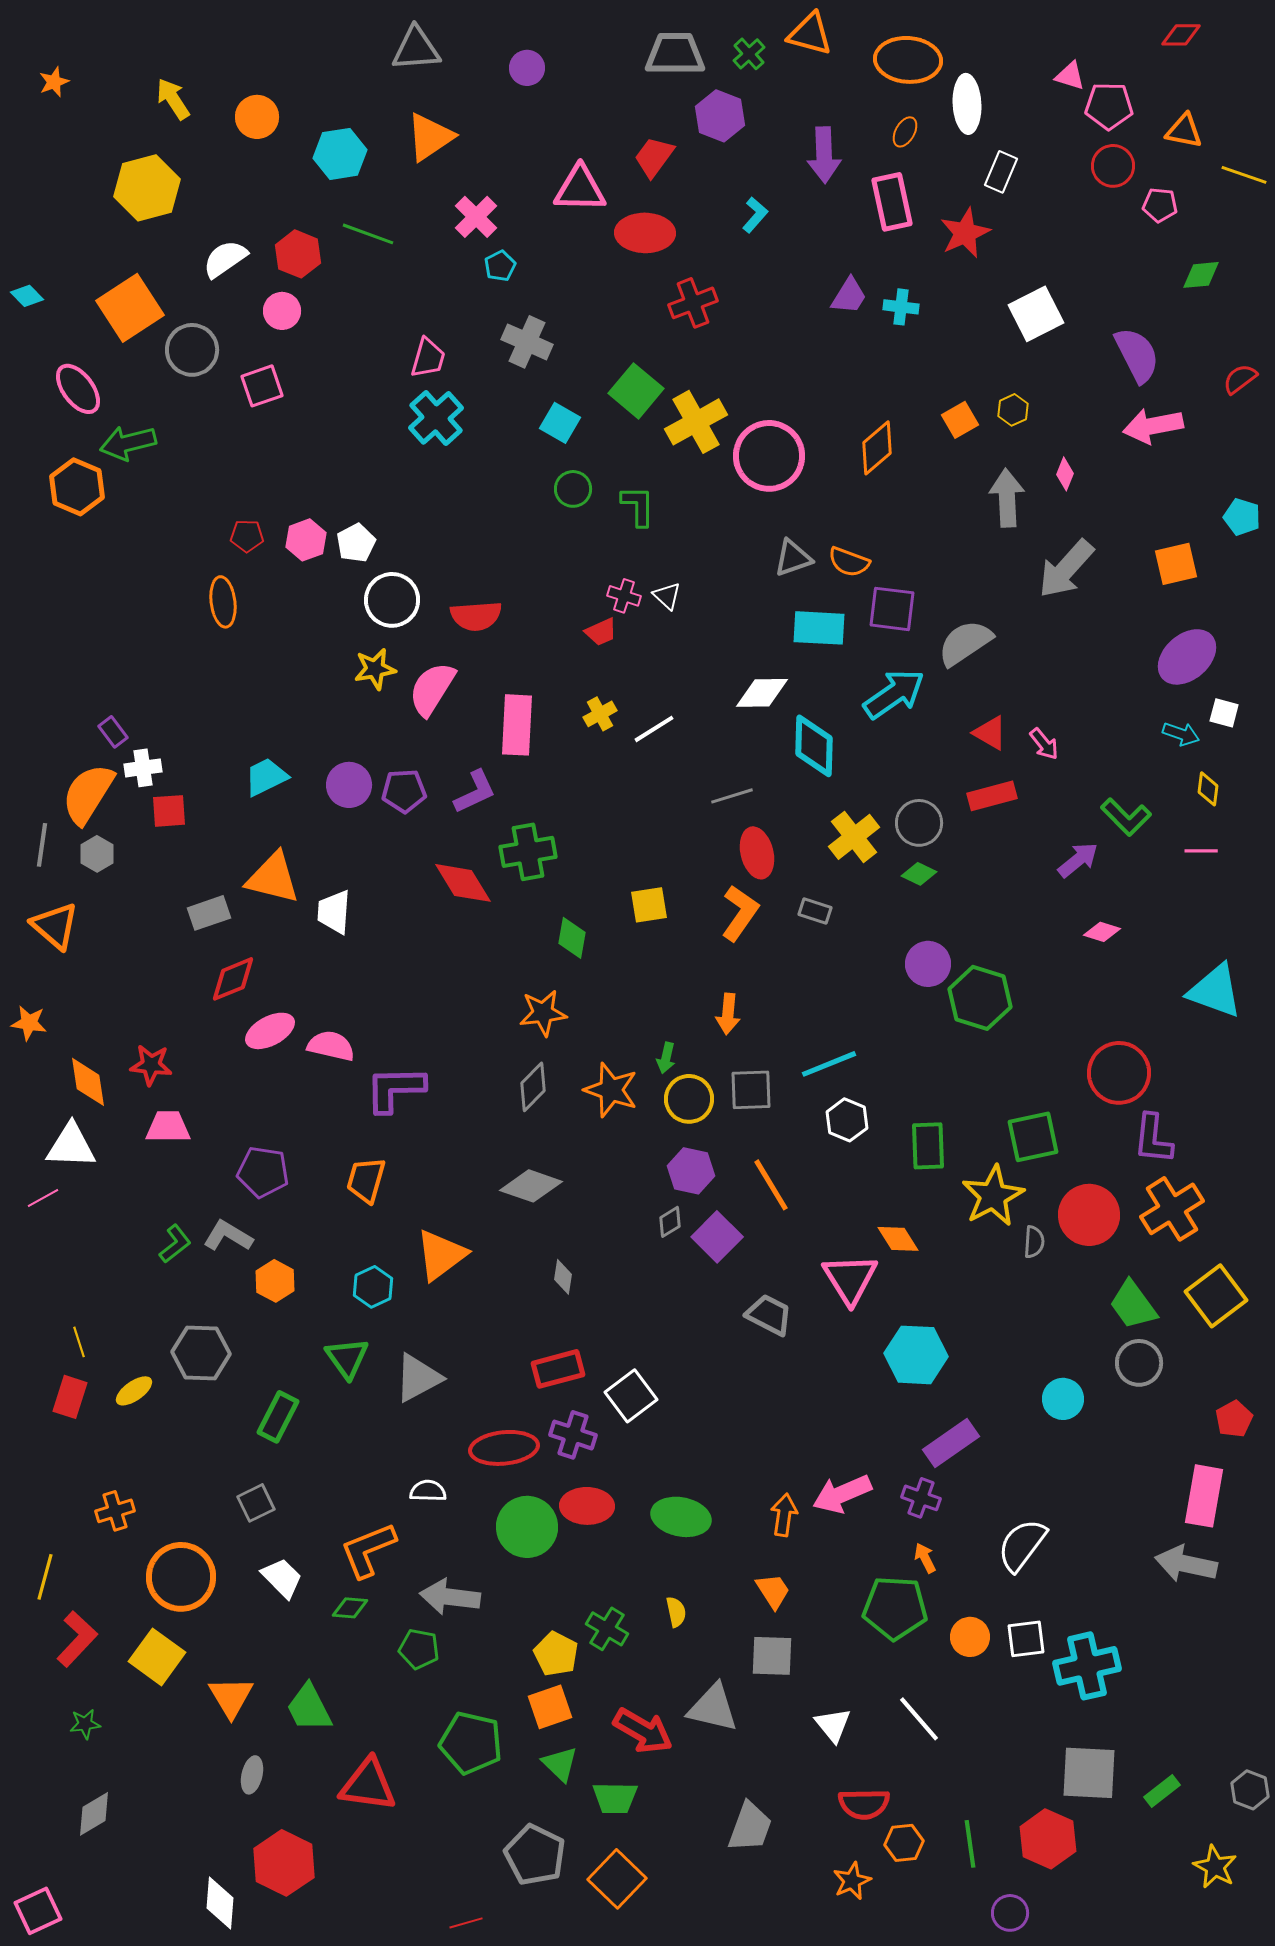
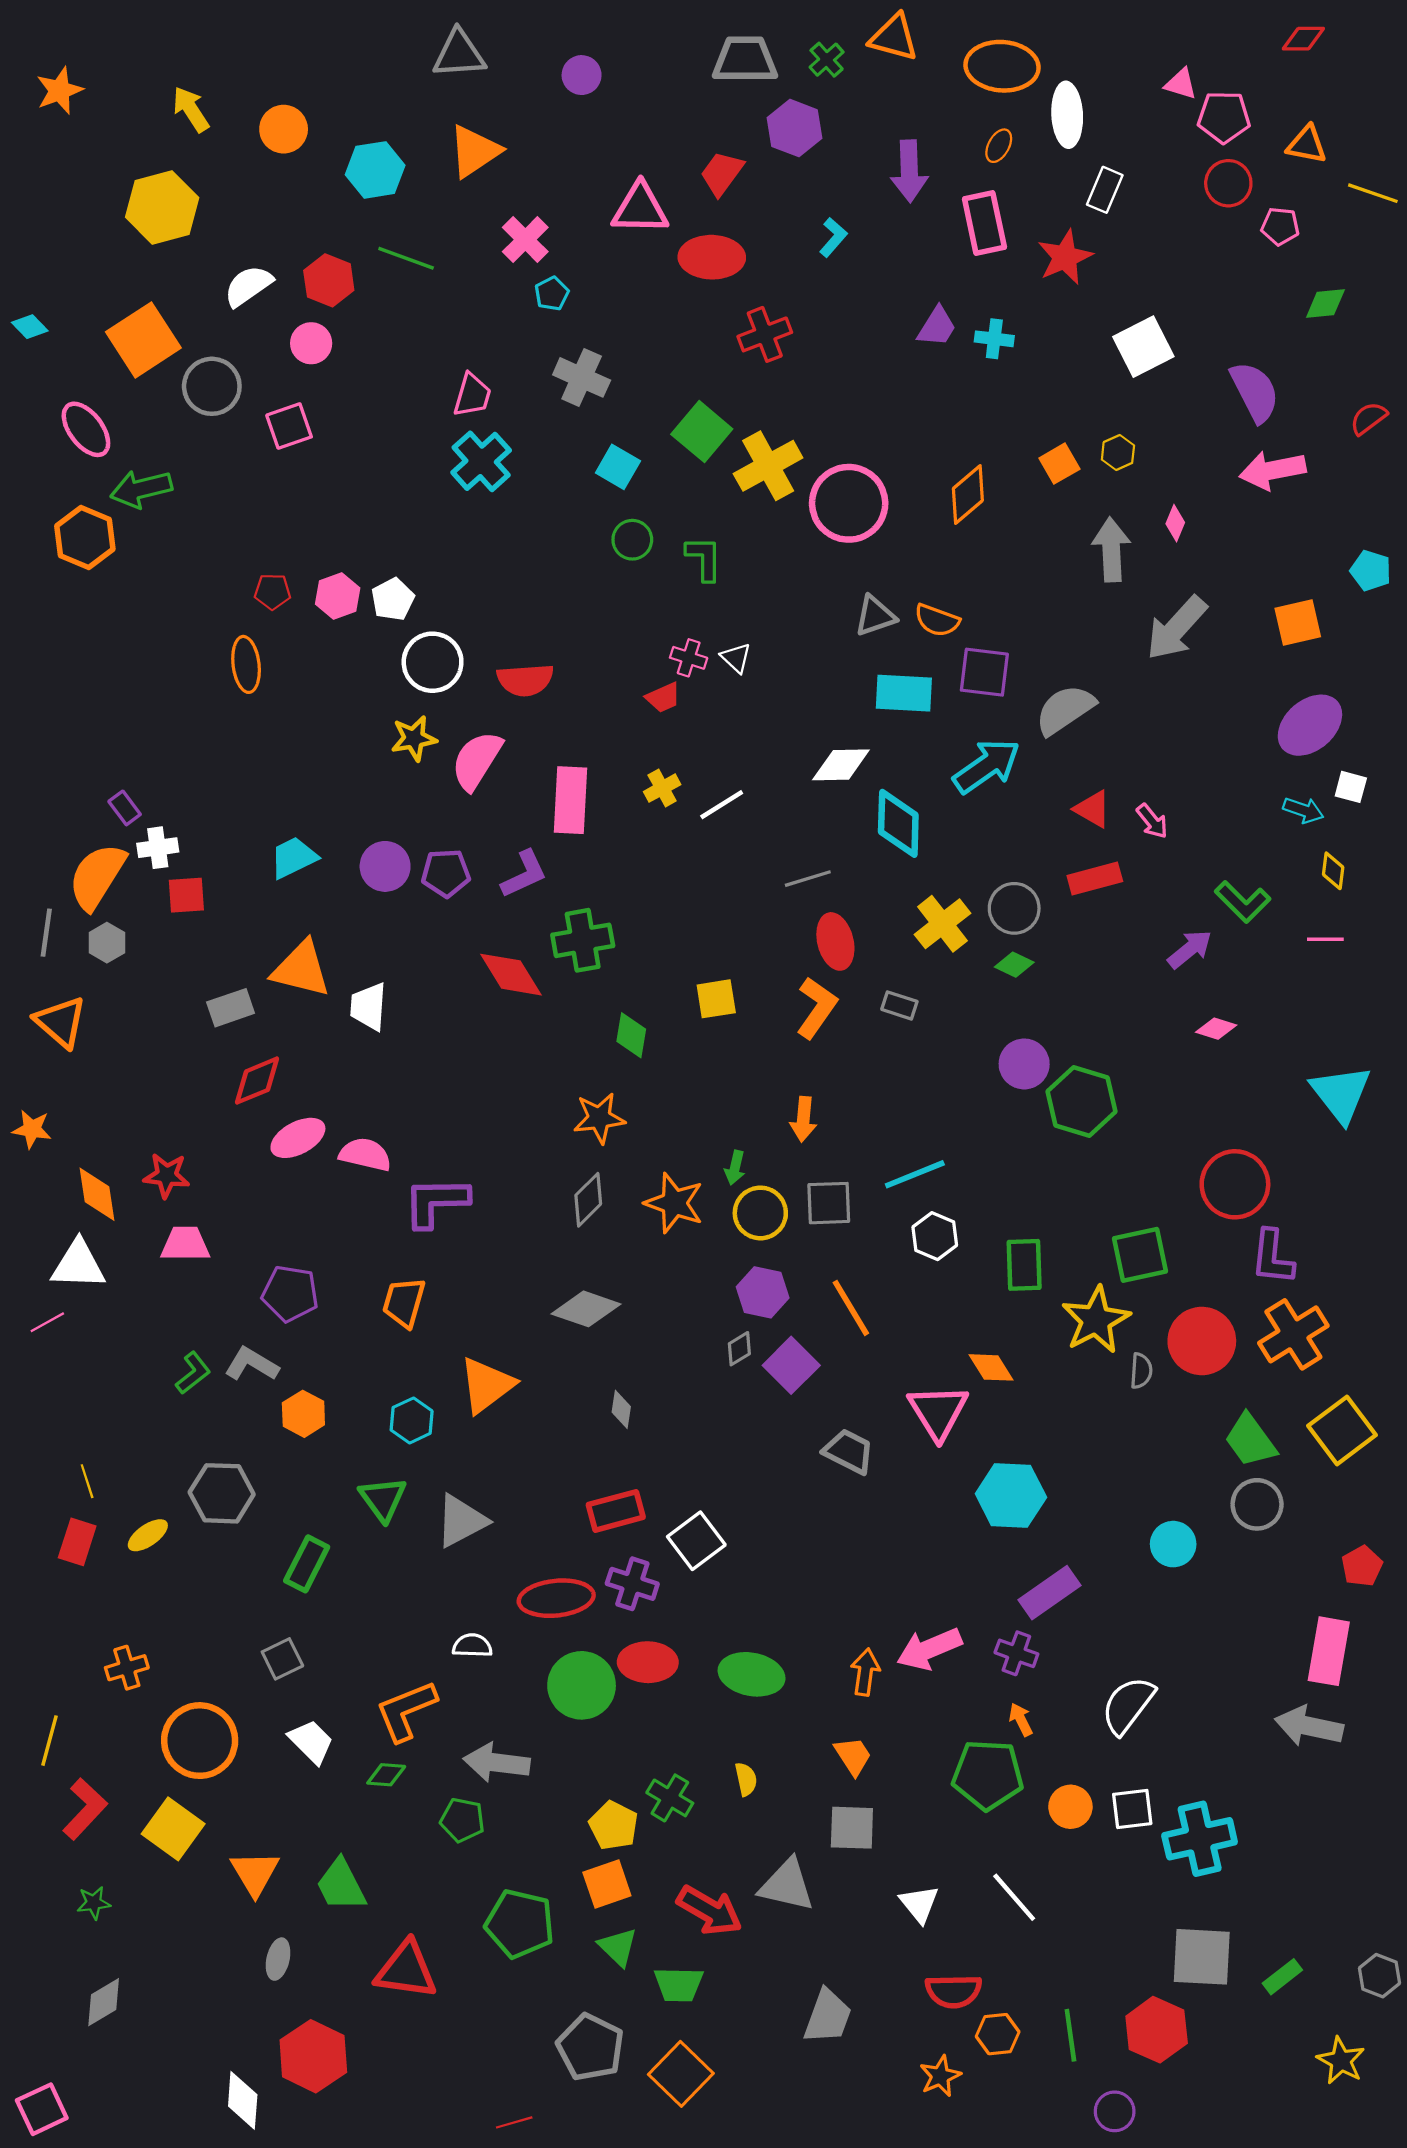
orange star: (54, 82) -> (59, 91), size x1.4
cyan triangle: (1215, 991) -> (1341, 1094), turned 32

